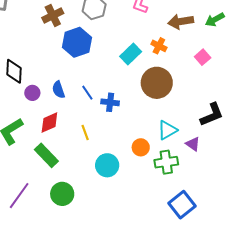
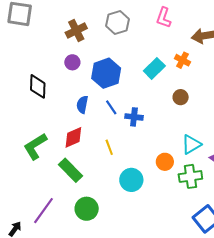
blue hexagon: (77, 42) -> (106, 73), moved
brown circle: (157, 83) -> (181, 97), size x0.5
blue semicircle: (58, 90) -> (82, 105), turned 30
purple circle: (32, 93) -> (72, 62), moved

